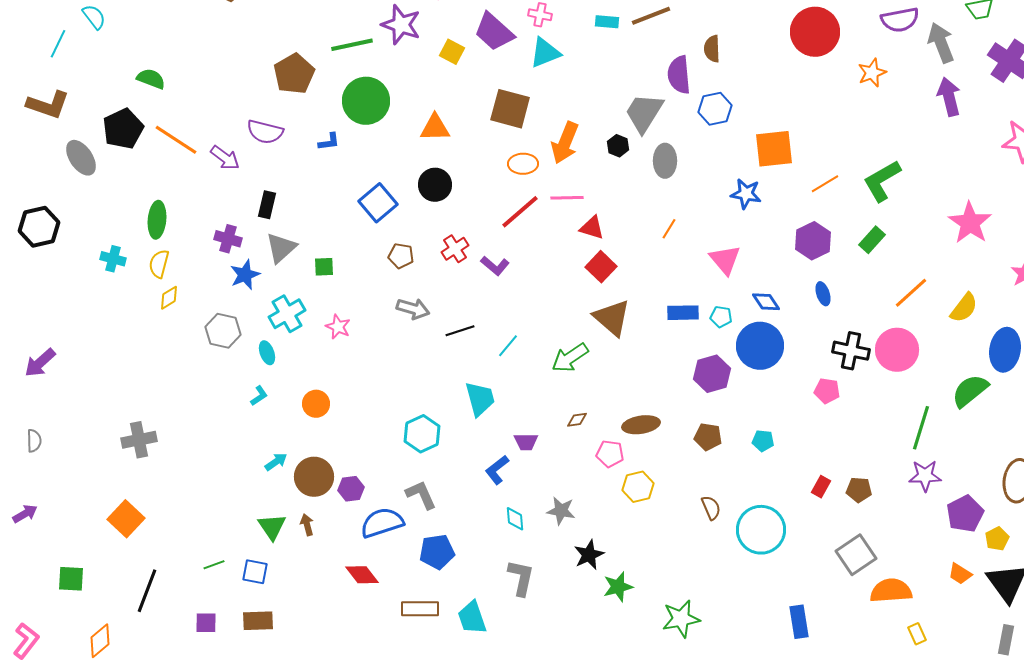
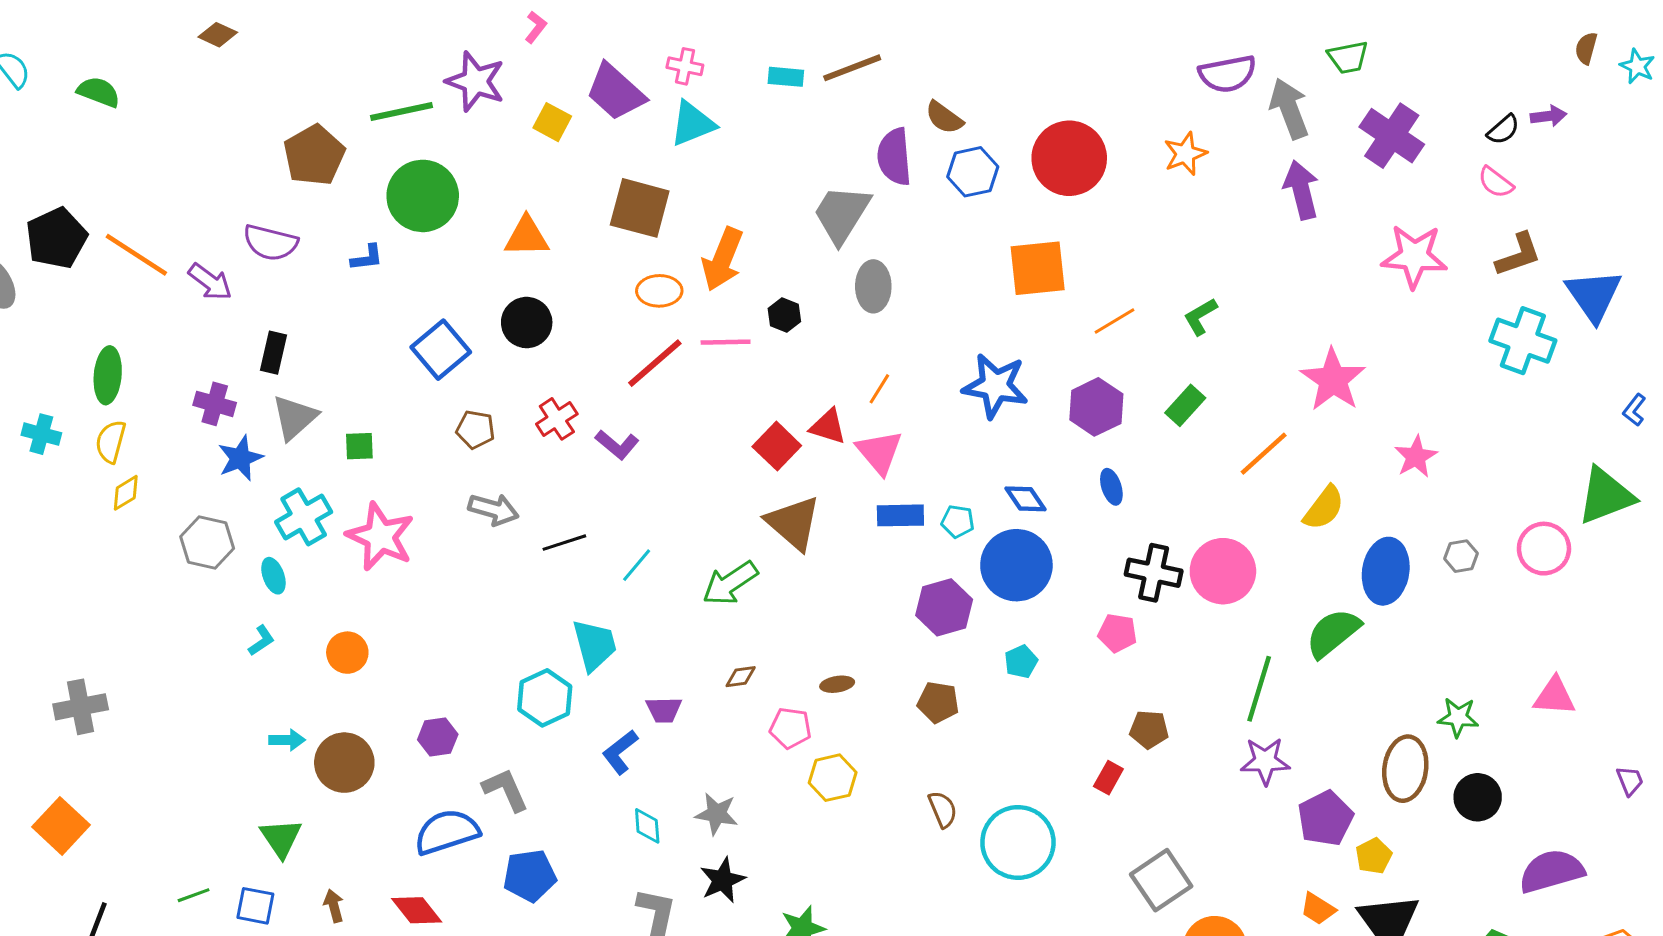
red circle: (815, 32) -> (1069, 158), moved
brown semicircle: (712, 49) -> (944, 118), turned -52
green semicircle: (151, 79) -> (99, 92), moved
blue hexagon: (715, 109) -> (973, 172), moved
black hexagon: (618, 146) -> (784, 315), moved
green L-shape: (882, 181) -> (1200, 316), size x0.6
blue star: (746, 194) -> (995, 386), moved, size x1.4
red triangle: (592, 228) -> (828, 427), moved
pink triangle: (725, 260) -> (879, 452), moved
orange line: (911, 293) -> (1264, 454), moved
pink star: (338, 327) -> (380, 537), size x1.8
brown ellipse: (641, 425) -> (837, 684), size x0.6
cyan hexagon: (422, 434) -> (545, 698), moved
cyan pentagon: (763, 441) -> (1021, 662), moved, turned -30
cyan arrow: (276, 462) -> (287, 740), turned 35
purple hexagon: (351, 489) -> (438, 737), moved
brown pentagon: (859, 490) -> (1149, 729), moved
brown arrow: (307, 525) -> (334, 906), moved
black star: (589, 555) -> (723, 880), moved

